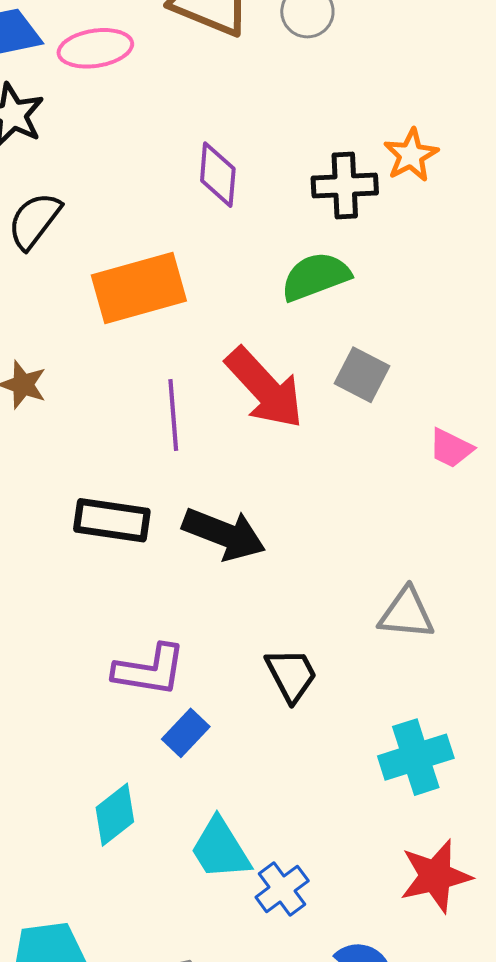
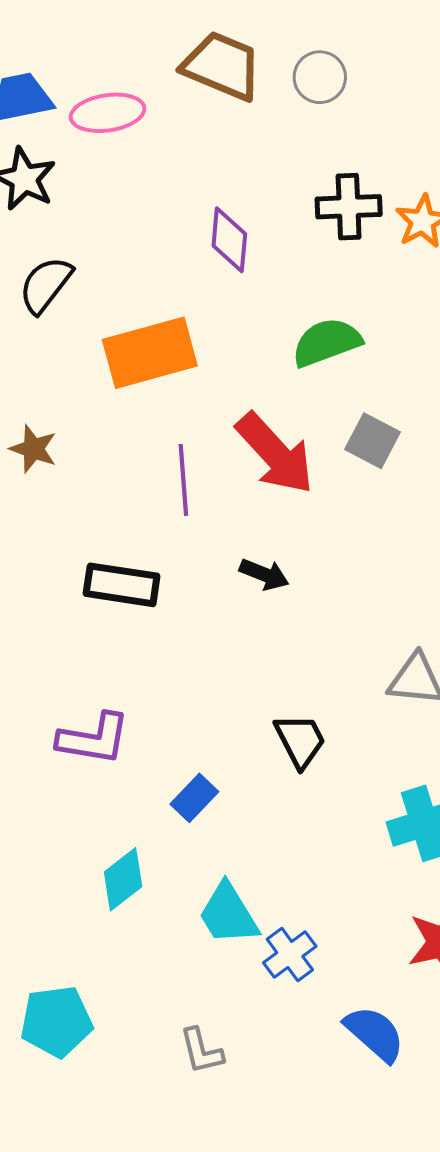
black cross: (345, 185) -> (349, 207), moved
black arrow: (224, 534) -> (264, 574), moved, size x0.6
purple L-shape: (150, 670) -> (94, 739), moved

